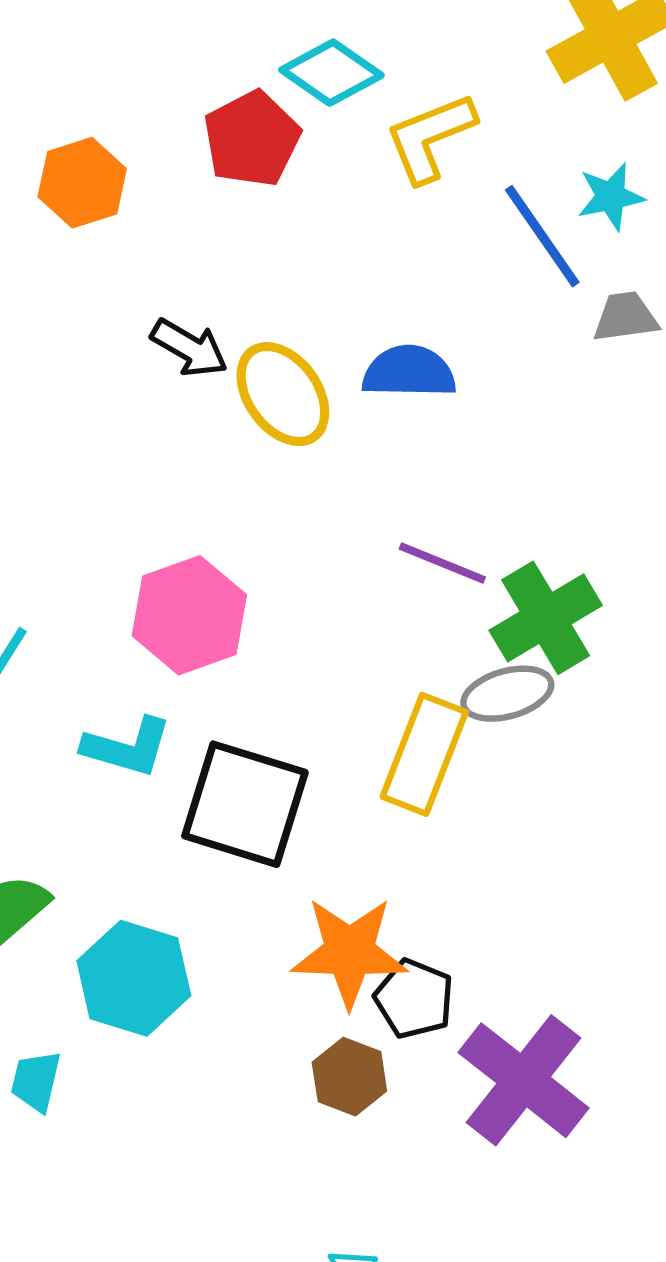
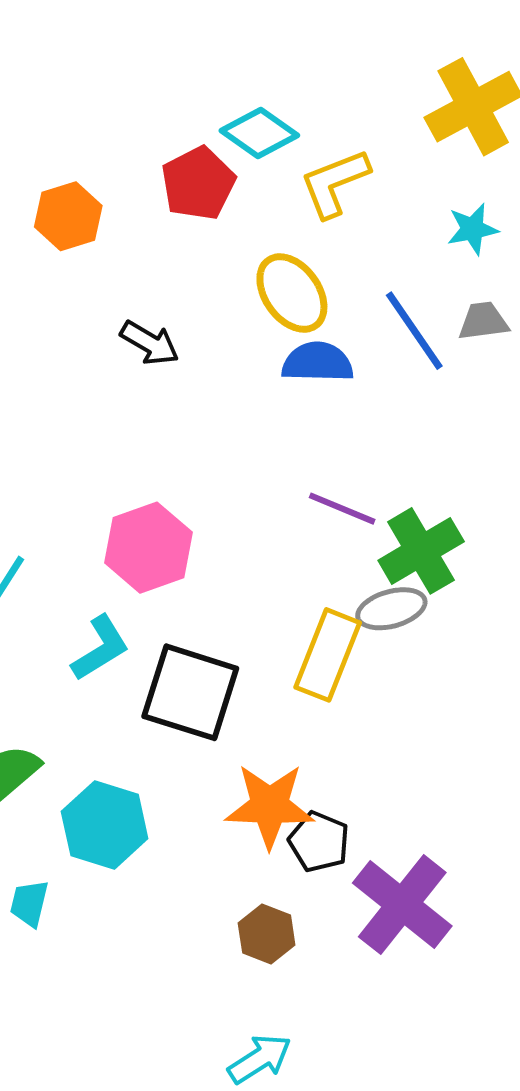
blue line: (542, 236) -> (414, 331), moved
yellow ellipse: (283, 394) -> (292, 293), moved
cyan L-shape: (127, 747) -> (100, 648), turned -48
brown hexagon: (349, 1077) -> (267, 934), moved

